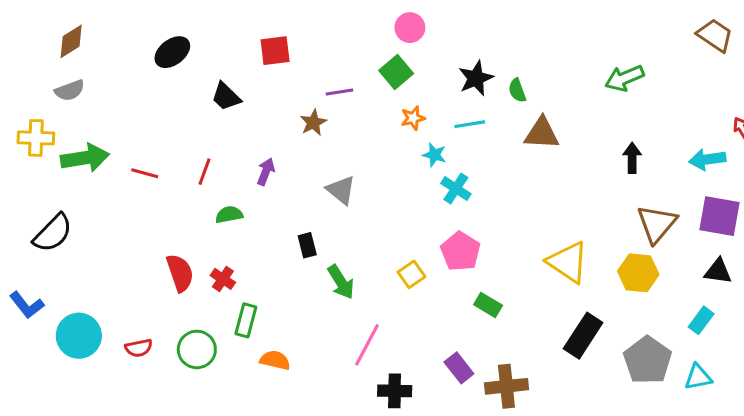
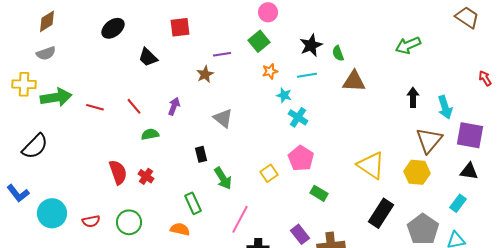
cyan arrow: (707, 159) -> (445, 107), moved, turned -100
red line: (205, 172) -> (134, 106), turned -60
green rectangle: (246, 320) -> (193, 203), moved, turned -40

